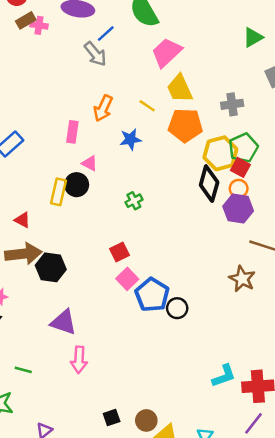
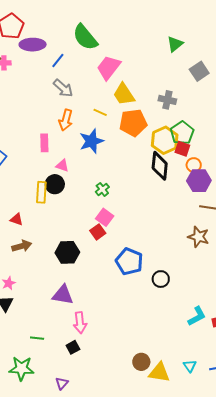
gray arrow: (95, 54) -> (63, 88), moved
gray cross: (232, 104) -> (167, 100), turned 30
blue star: (130, 139) -> (91, 141), size x1.4
orange circle: (239, 189) -> (194, 165), moved
purple hexagon: (238, 209) -> (199, 181), moved
brown arrow: (23, 254) -> (22, 246), size x0.7
black hexagon: (51, 267) -> (67, 252), moved
pink square: (127, 279) -> (105, 217), moved
black circle: (177, 308) -> (161, 279), moved
black square: (112, 417) -> (73, 347), moved

